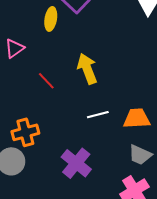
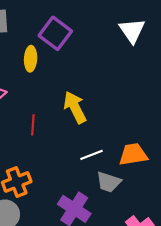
red line: (46, 81) -> (33, 125), turned 54
gray trapezoid: (140, 155) -> (109, 182), moved

